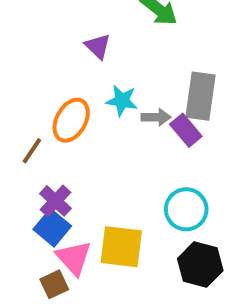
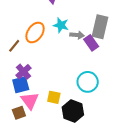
blue square: (52, 228) -> (21, 85), turned 30
yellow square: (121, 247) -> (54, 97), size x0.6
black hexagon: (200, 265) -> (73, 111), moved

